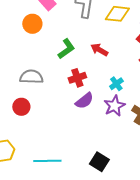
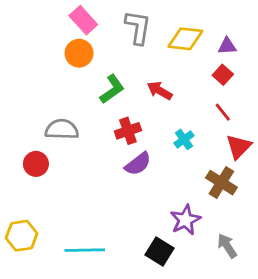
orange circle: (32, 24) -> (79, 53), moved
purple star: (114, 106) -> (185, 220), moved
red circle: (21, 107) -> (36, 164), moved

